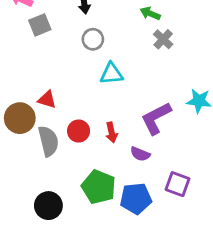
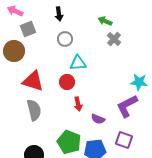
red triangle: (47, 99) -> (33, 81), size x1.6
brown circle: (20, 118) -> (14, 51), moved
purple L-shape: (156, 118) -> (127, 106), moved
red circle: (79, 131) -> (67, 82), moved

